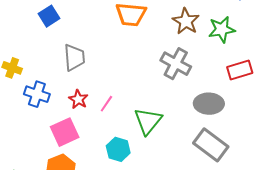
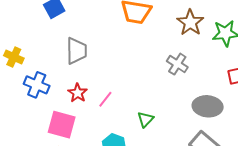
gray cross: (176, 64) -> (177, 64), size x0.7
green triangle: (148, 121) -> (146, 119), size x0.6
pink square: (65, 132) -> (62, 125), turned 36

